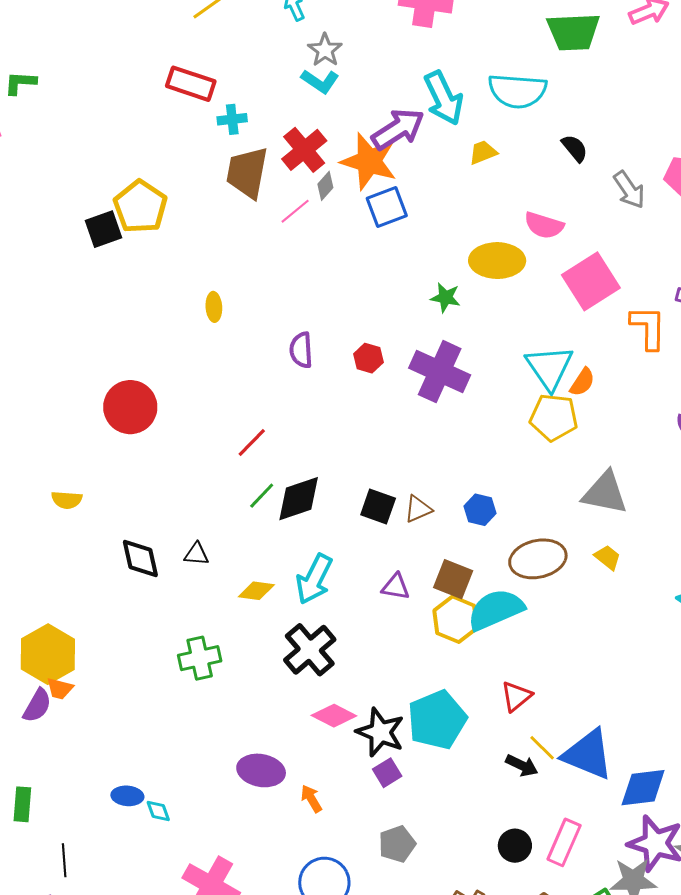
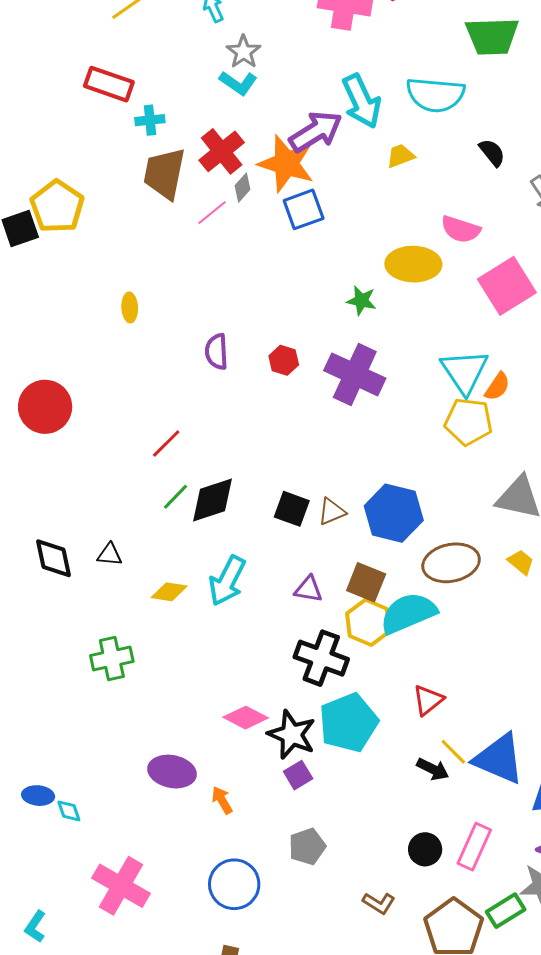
blue hexagon: (480, 510) -> (394, 513), size x1.8
black cross: (310, 650) -> (321, 658), moved, turned -30

